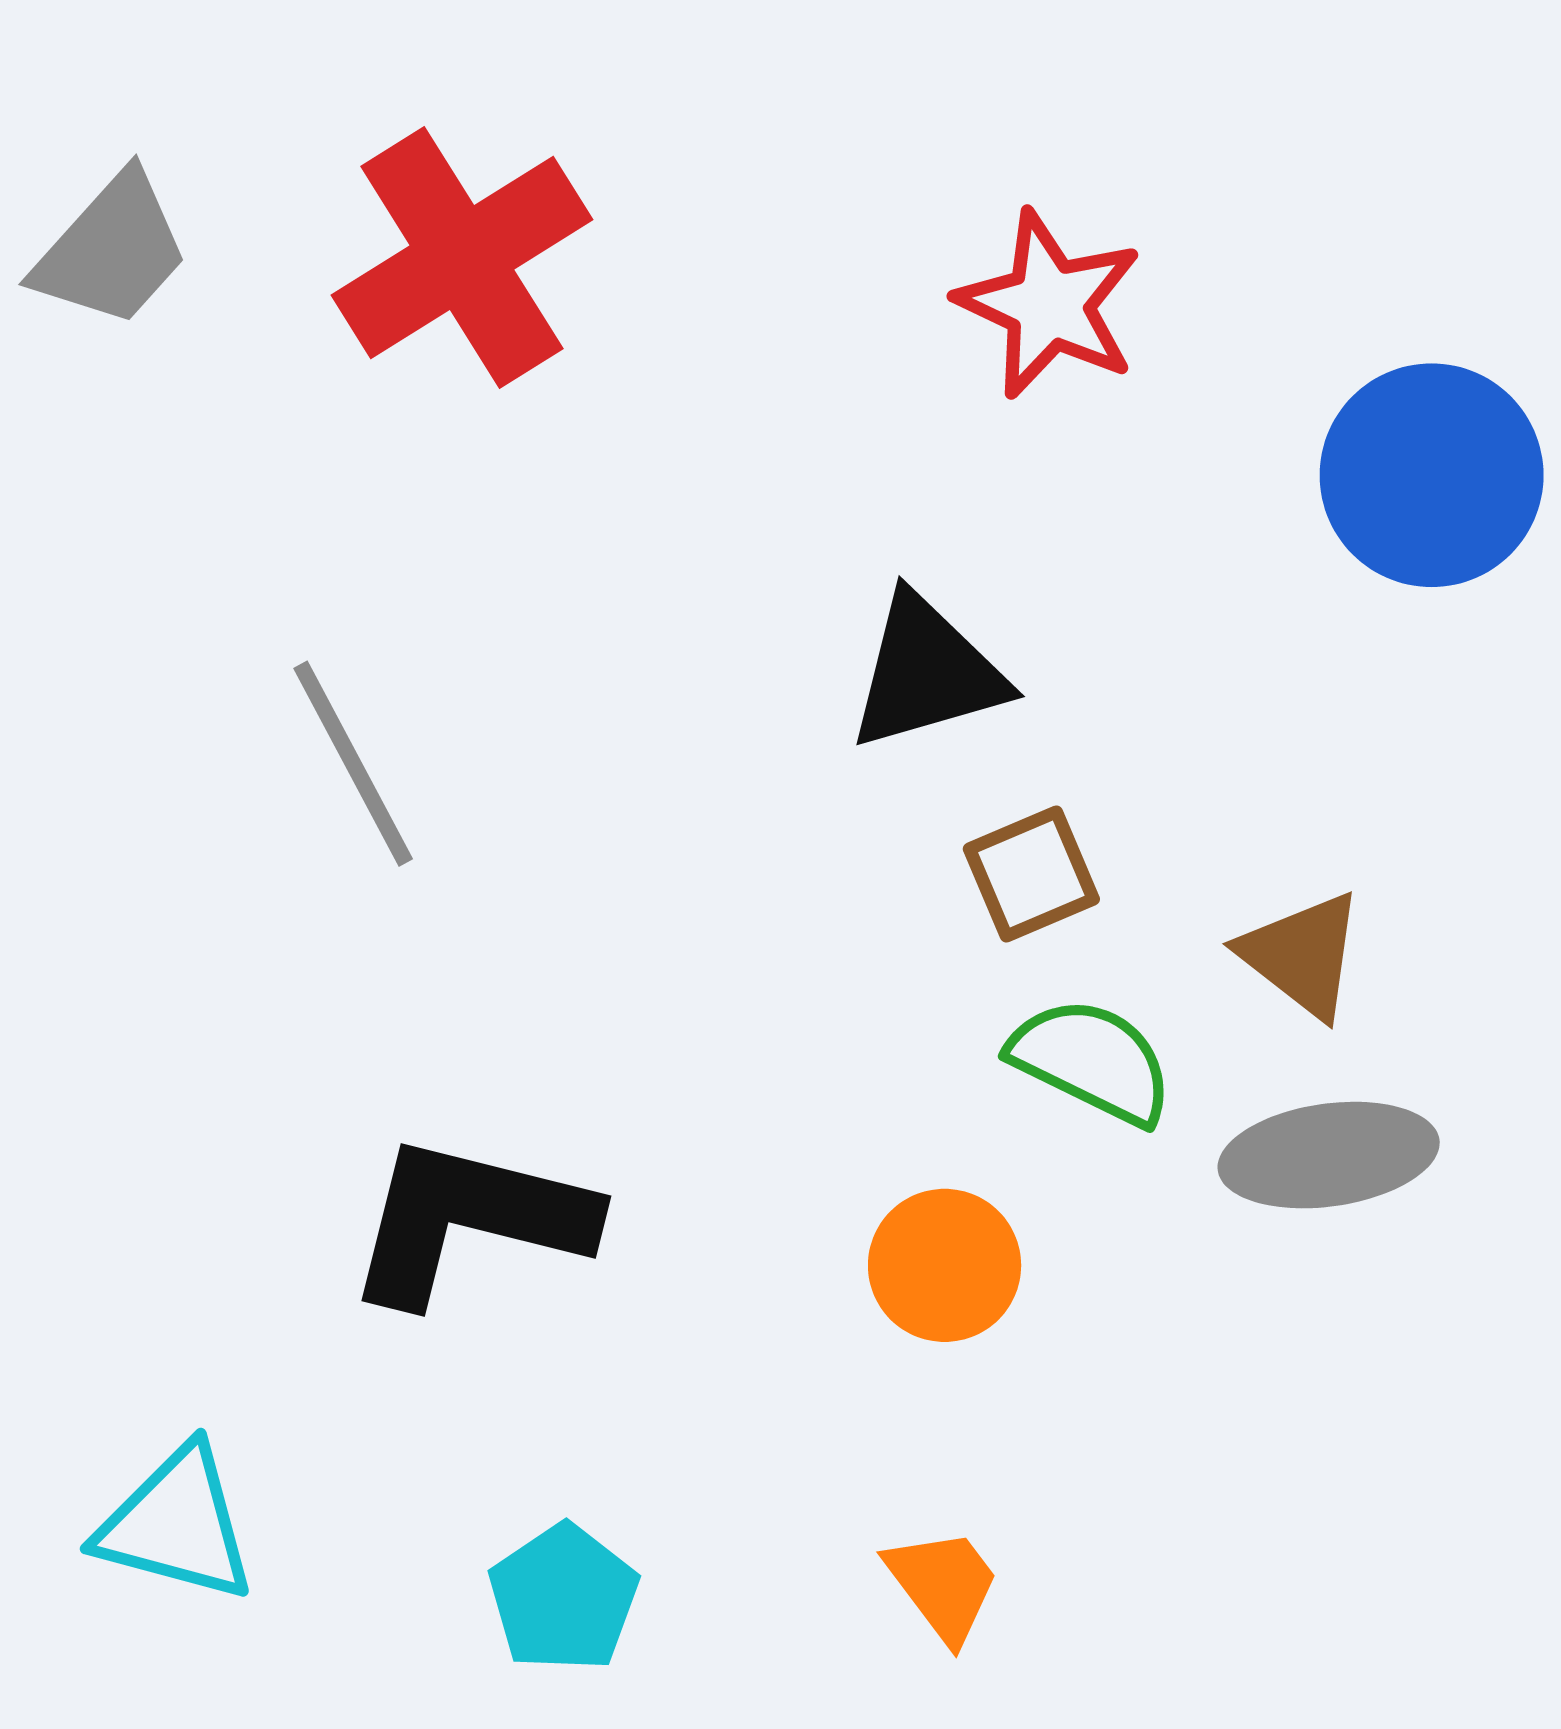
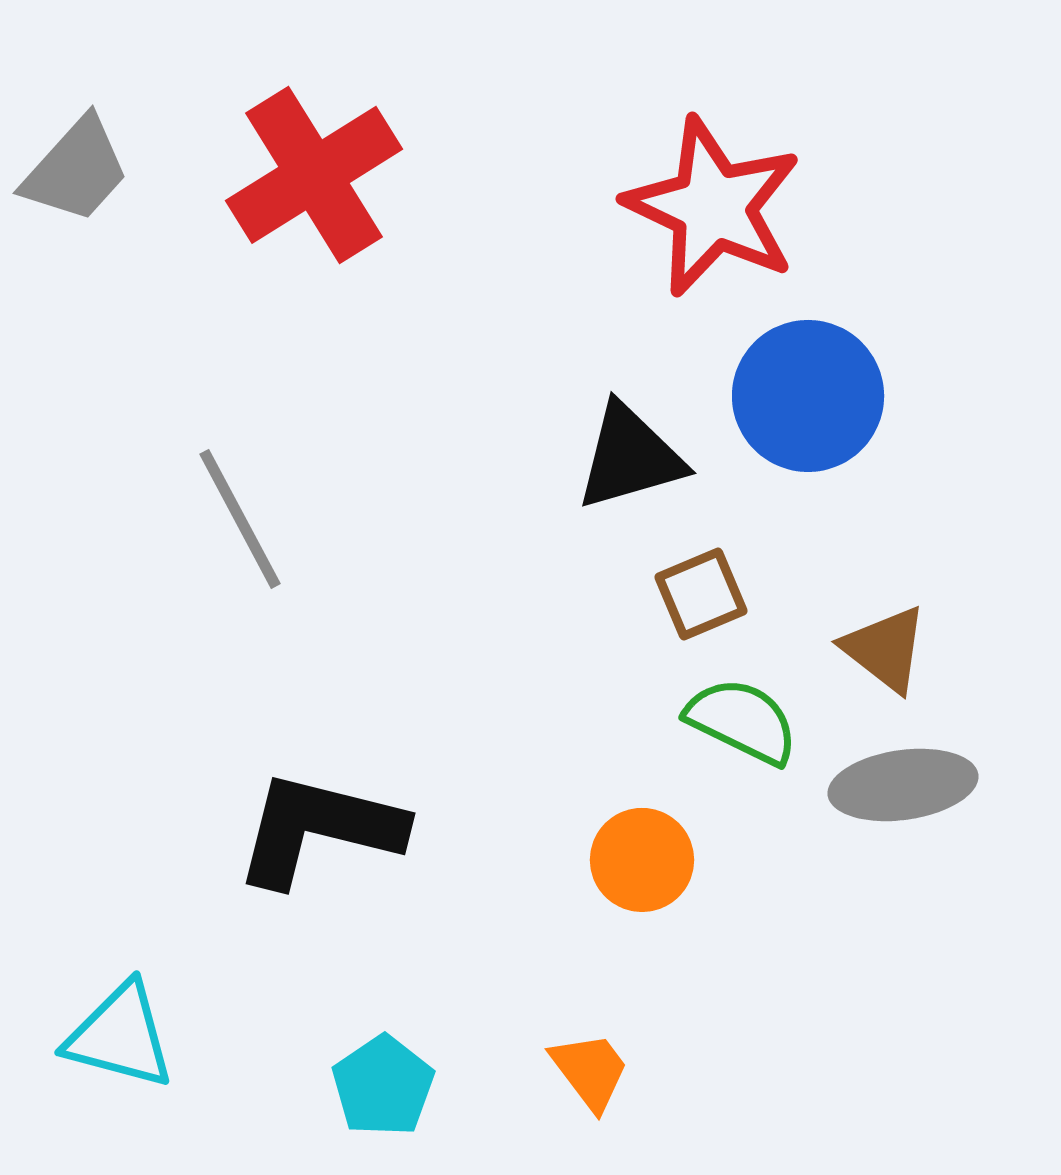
red star: (1049, 305) -> (713, 207), size x1.4
blue circle: (1432, 475) -> (808, 396), moved
orange trapezoid: (943, 1585) -> (590, 1071), moved

